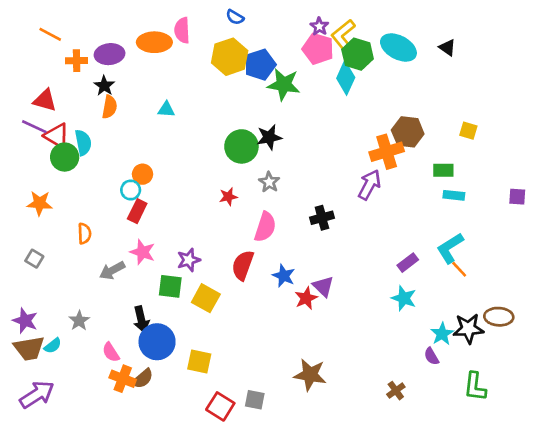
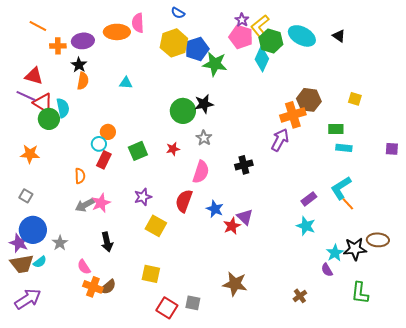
orange semicircle: (84, 234) -> (80, 176), moved
pink star: (143, 252) -> (101, 203), moved, turned 30
green square: (170, 286) -> (138, 151), moved, turned -30
blue circle: (157, 342) -> (33, 230), moved

